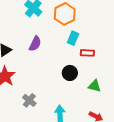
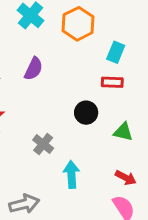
cyan rectangle: (73, 38) -> (116, 52), moved
gray cross: (29, 100) -> (43, 144), moved

